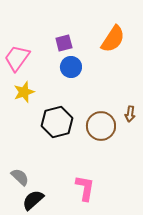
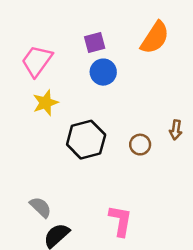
brown circle: (101, 126) -> (140, 145), size x0.6

